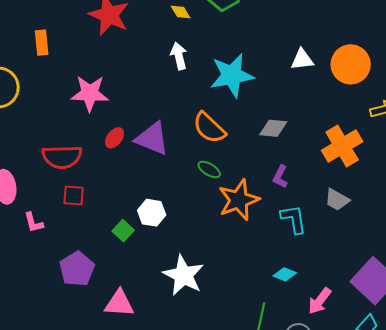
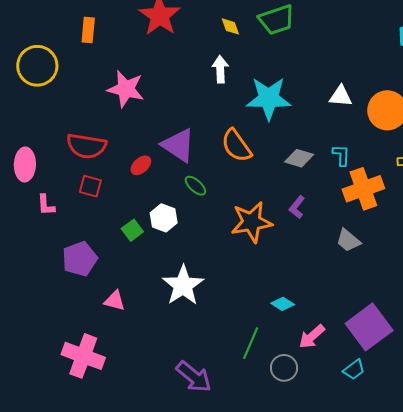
red ellipse: (115, 138) -> (141, 165), moved
green ellipse: (209, 169) -> (195, 186), moved
cyan L-shape: (294, 219) -> (341, 155), moved, size x0.7
pink triangle: (119, 303) -> (115, 301), size x0.7

